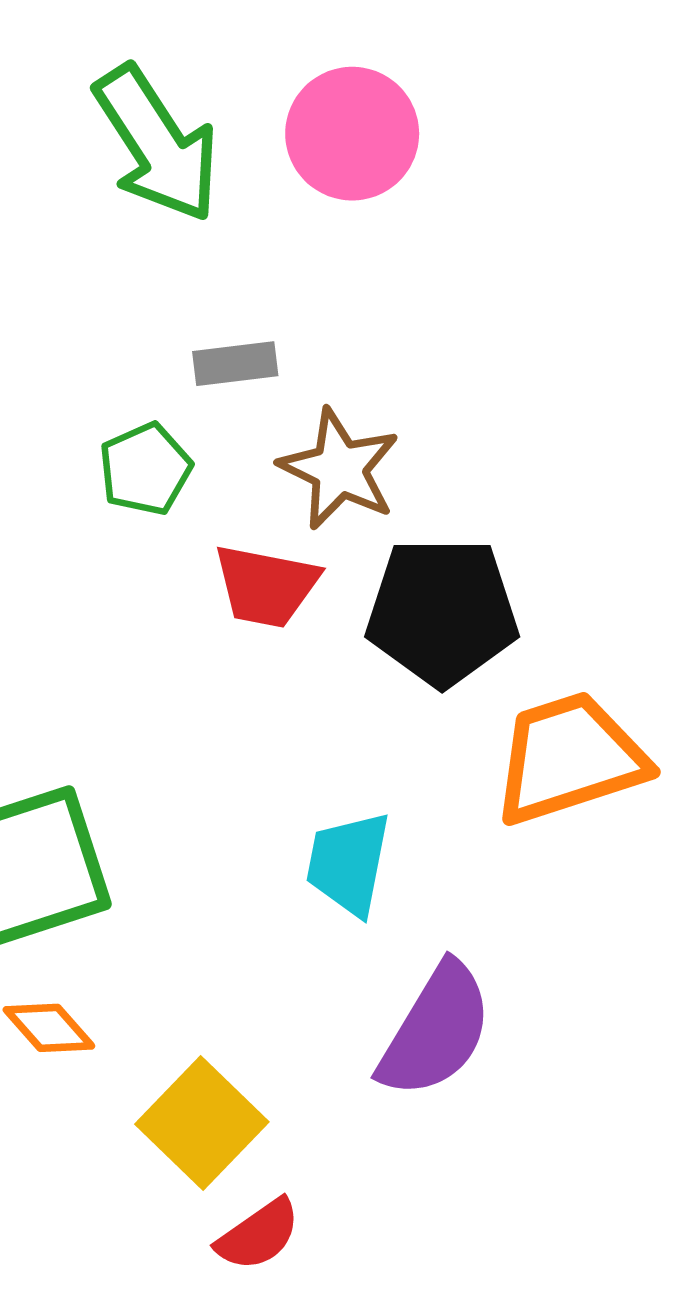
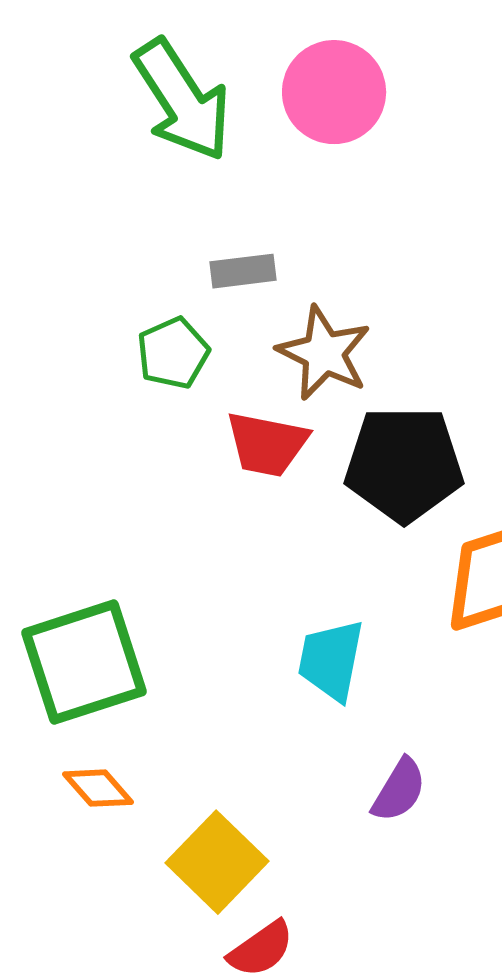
purple semicircle: (436, 1030) -> (399, 790), size x0.6

